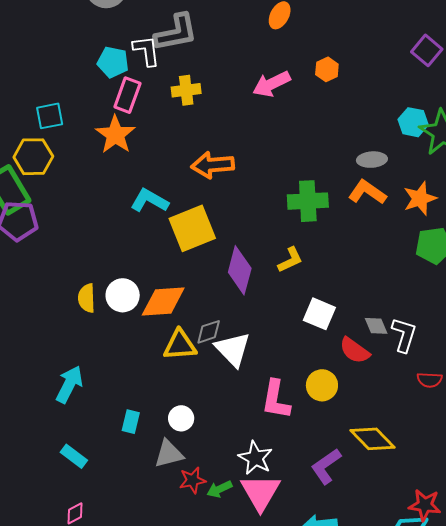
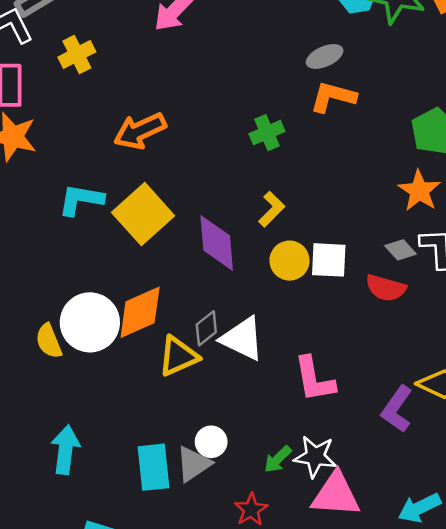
orange star: (420, 198) -> (419, 191), moved
green cross: (308, 201) -> (267, 133), size x0.7
white circle: (123, 295) -> (90, 322), size x1.4
yellow circle: (322, 385) -> (290, 261), moved
cyan rectangle: (131, 422) -> (153, 467), size x1.6
gray triangle: (169, 454) -> (193, 464), moved
purple L-shape: (326, 466) -> (397, 409), moved
green arrow: (219, 489) -> (278, 459), moved
pink triangle: (260, 492) -> (336, 495), turned -36

